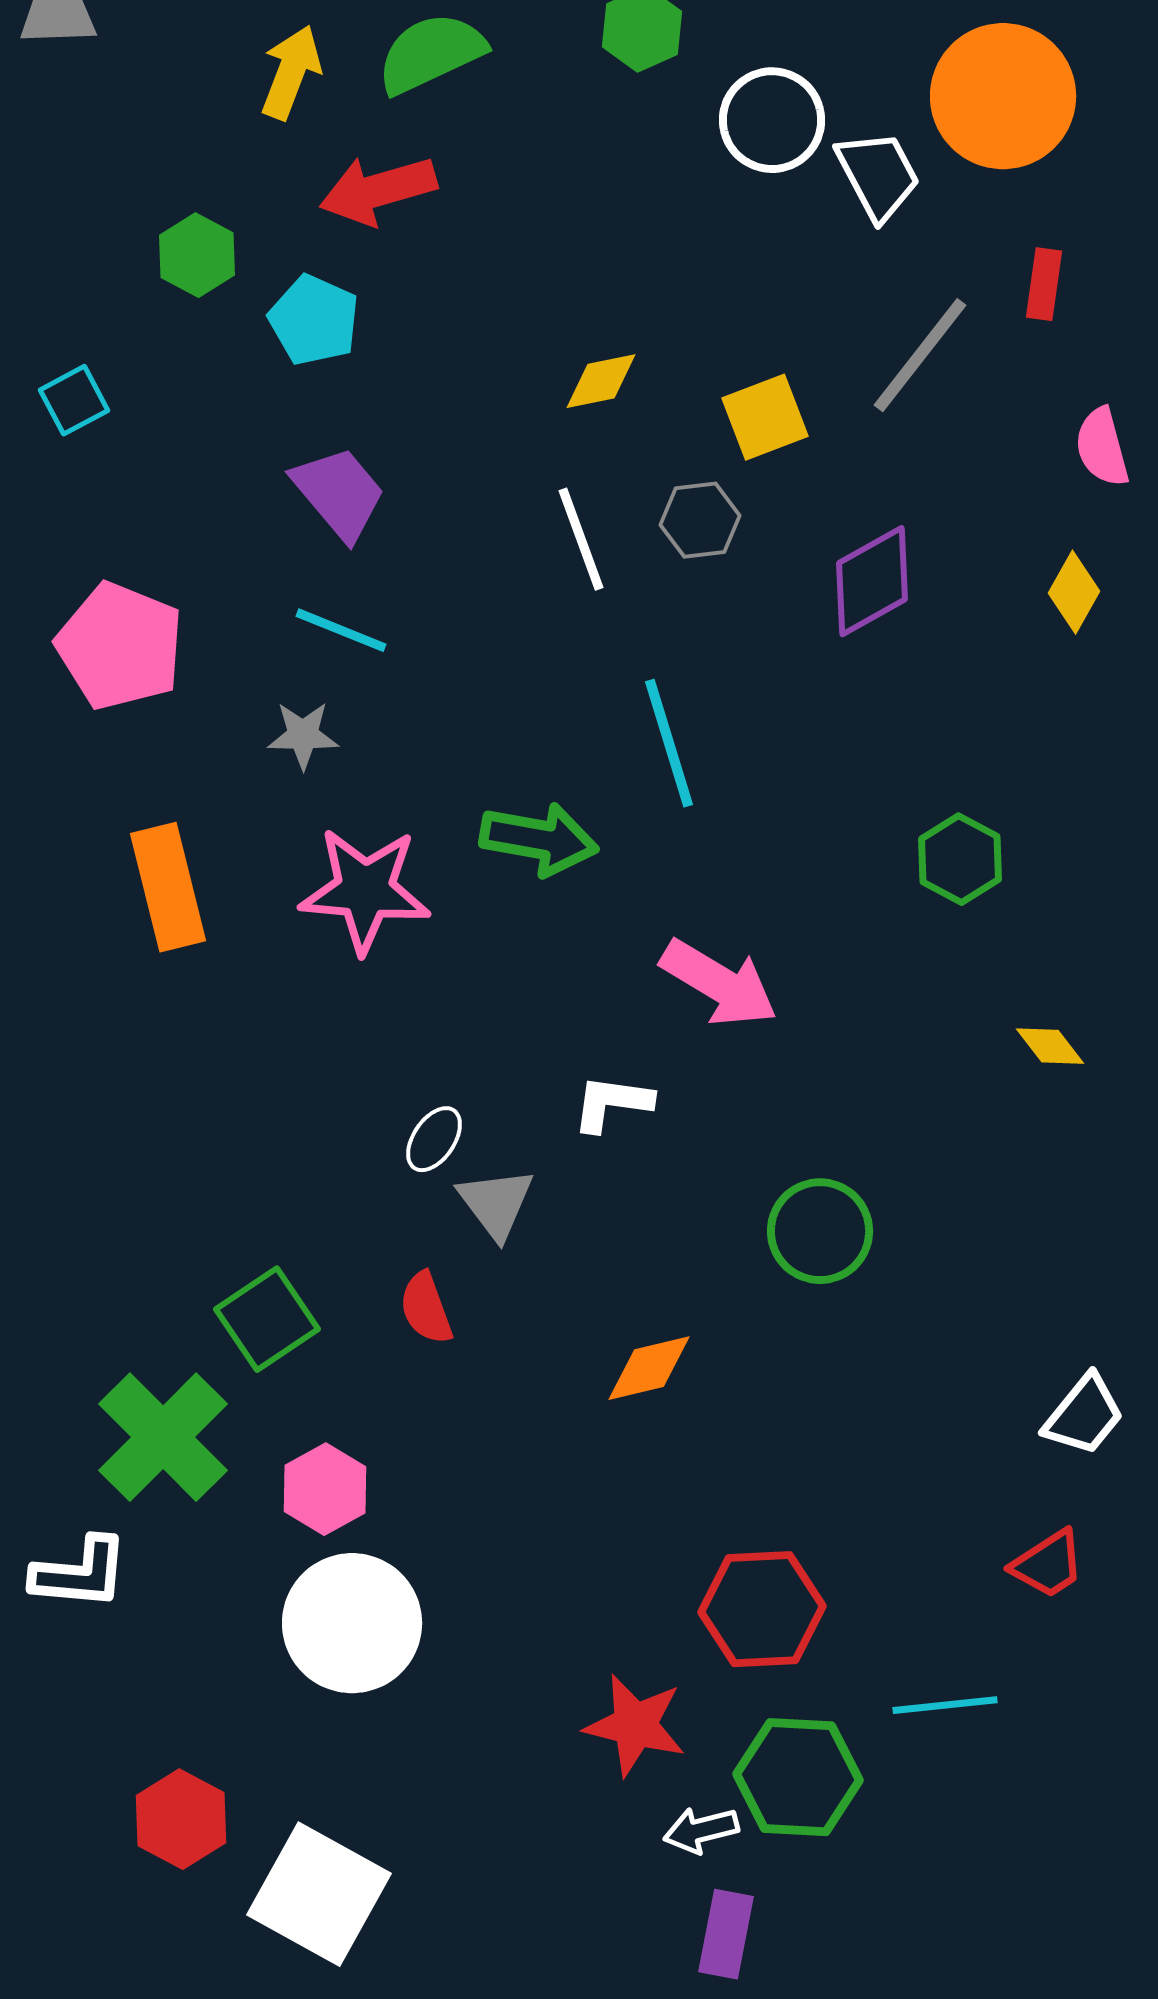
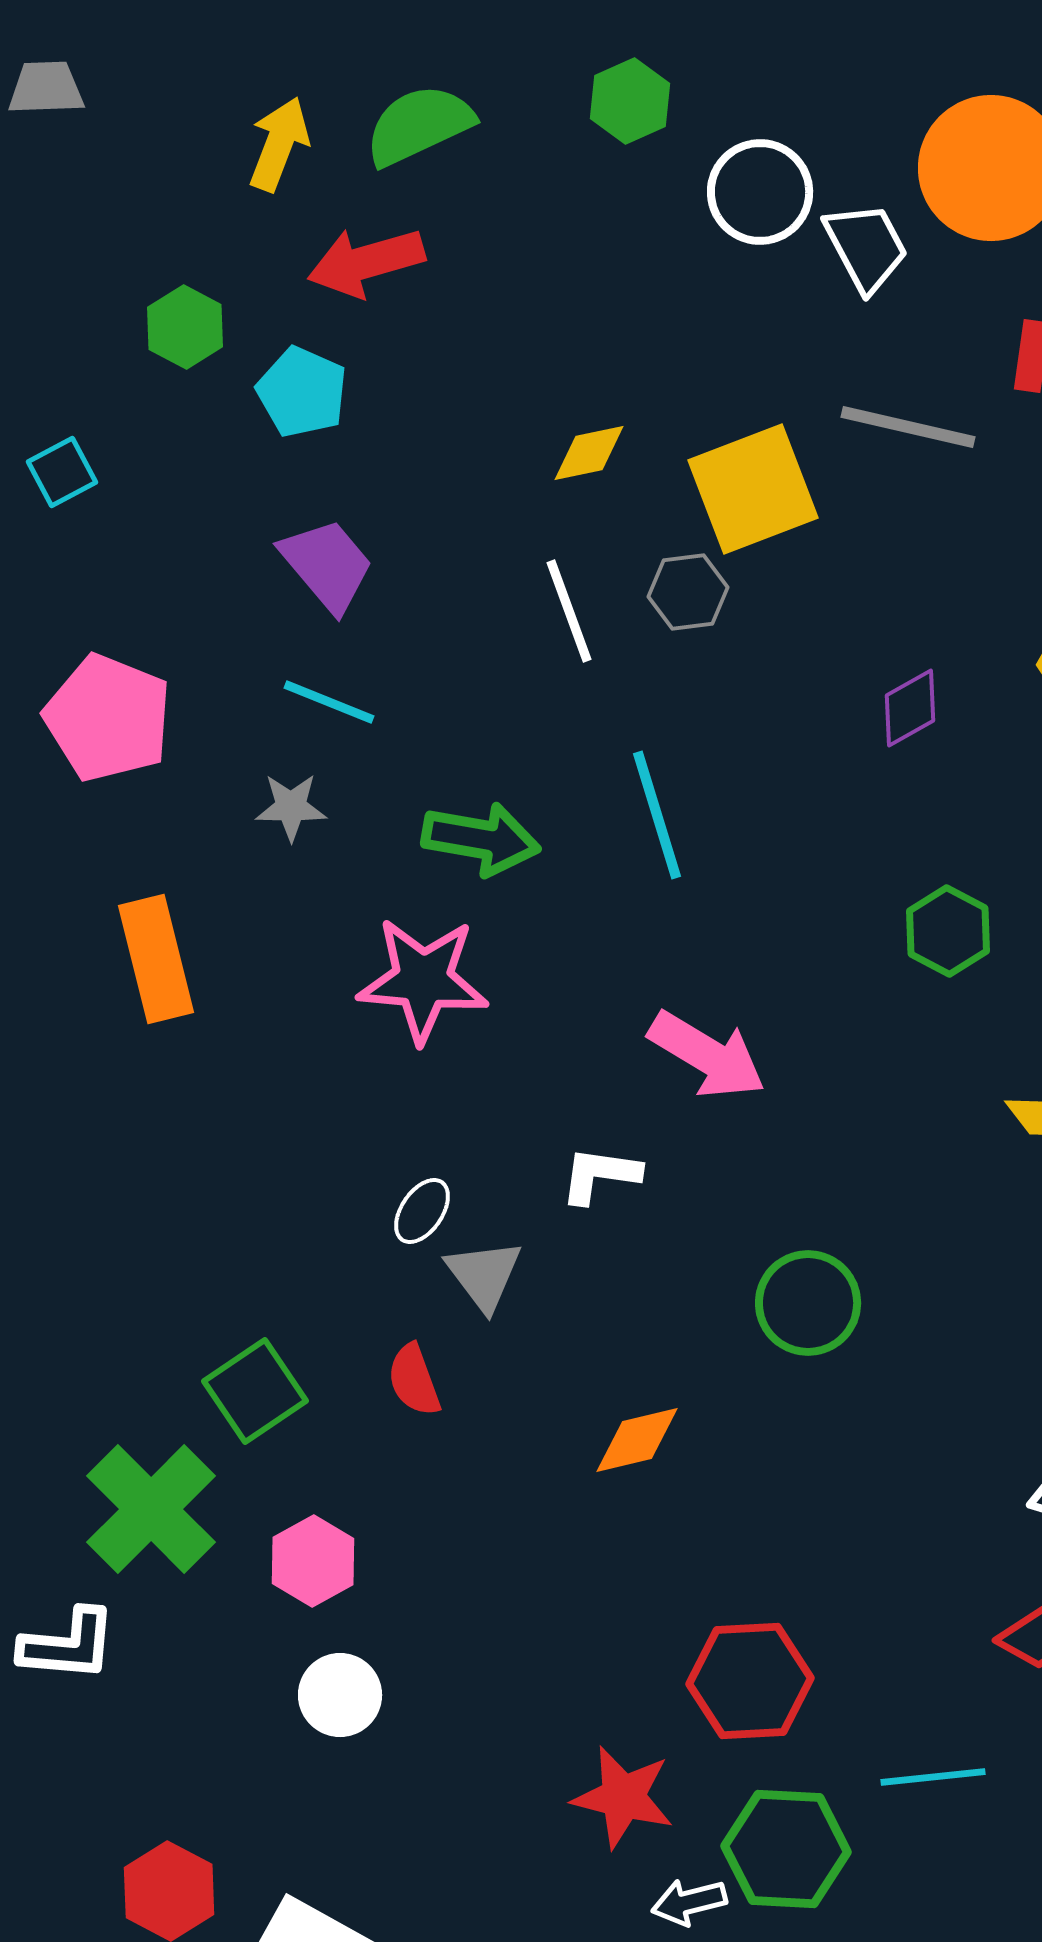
gray line: (920, 355) -> (908, 427), turned 65
yellow square: (765, 417) -> (753, 489), size x1.5
purple diamond: (872, 581) -> (910, 708), moved, size x0.7
green arrow: (539, 839) -> (481, 839), moved
pink star: (365, 890) -> (423, 980), moved
white circle: (352, 1623) -> (340, 1695), size x0.6

